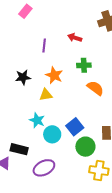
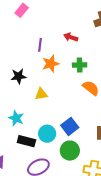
orange star: (54, 75) -> (51, 64), moved, turned 30
cyan star: (37, 120) -> (16, 118), moved
green circle: (85, 147) -> (70, 151), moved
black rectangle: (19, 149) -> (26, 141), moved

